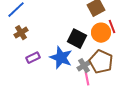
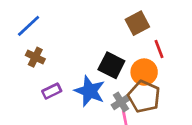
brown cross: (21, 33) -> (35, 57), turned -32
orange circle: (101, 33) -> (144, 72), moved

